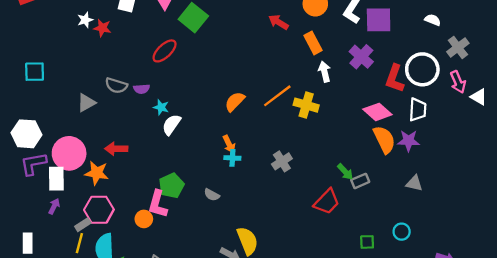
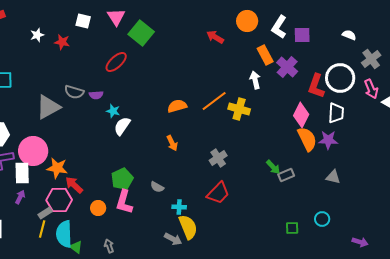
white star: (85, 20) -> (37, 35), moved
purple square: (379, 20) -> (302, 35), size x0.7
orange rectangle: (313, 43) -> (265, 55), moved
orange semicircle: (235, 102) -> (177, 106), turned 30
gray triangle: (86, 103) -> (48, 107), size x1.5
pink diamond: (377, 112) -> (301, 115), turned 75
red arrow: (116, 149) -> (74, 185), moved, turned 42
cyan cross: (232, 158) -> (179, 207), moved
red trapezoid: (327, 202) -> (218, 193), moved
pink L-shape: (158, 204) -> (124, 202), moved

